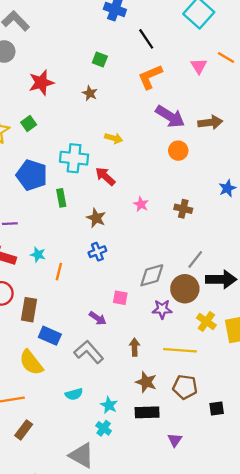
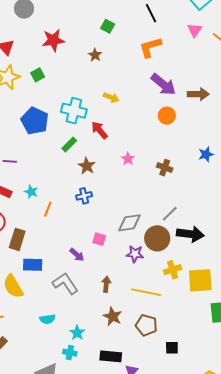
pink triangle: (199, 66) -> (195, 30), moved
green rectangle: (61, 198) -> (69, 145), moved, turned 49
yellow cross: (206, 321) -> (173, 270), turned 30
blue rectangle: (50, 336) -> (33, 265), turned -30
black rectangle: (147, 412) -> (111, 356), moved
cyan cross: (104, 428) -> (70, 353), turned -32

